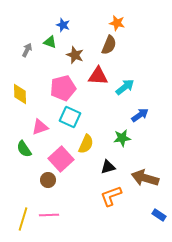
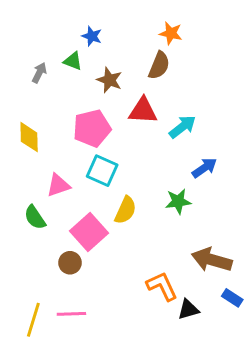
black triangle: (108, 167) -> (188, 310), moved
orange L-shape: (111, 196) -> (162, 286), turned 85
blue rectangle: (159, 215) -> (232, 298), moved

